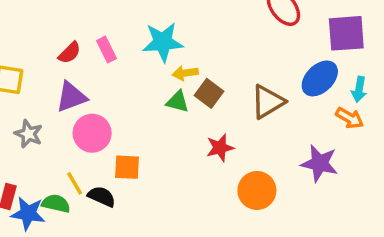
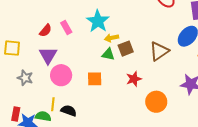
cyan star: (163, 42) -> (98, 21), turned -30
brown square: (209, 93) -> (126, 49), turned 35
purple triangle: (71, 97) -> (48, 55), turned -36
orange square: (127, 167) -> (95, 79), moved
yellow line: (75, 183) -> (53, 104), turned 40

